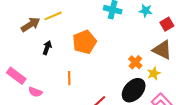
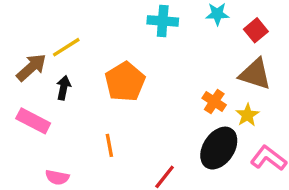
black arrow: (47, 48) -> (64, 88), moved
pink rectangle: (16, 76) -> (33, 121), moved

